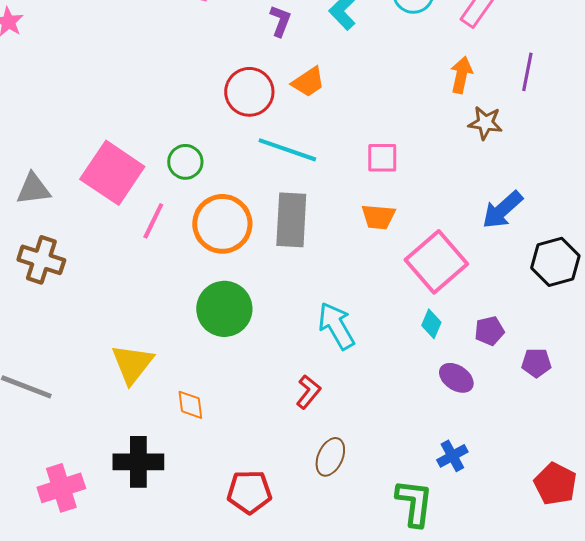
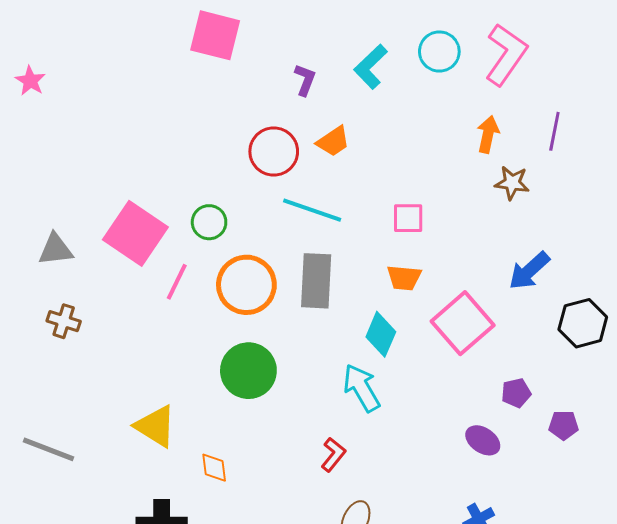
brown cross: (41, 260) -> (64, 321), size x0.7
cyan diamond: (431, 324) -> (381, 334), moved, size x1.5
yellow triangle: (132, 364) -> (156, 426), turned -36

